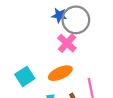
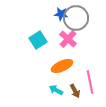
cyan square: (25, 76) -> (38, 40), moved

